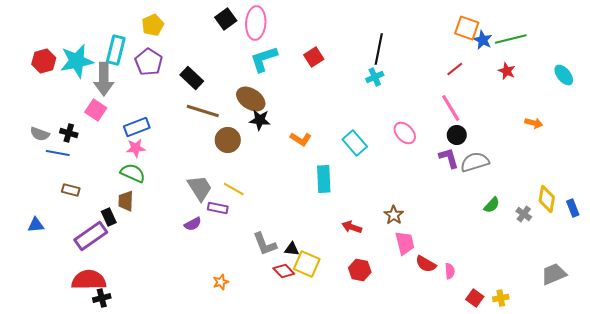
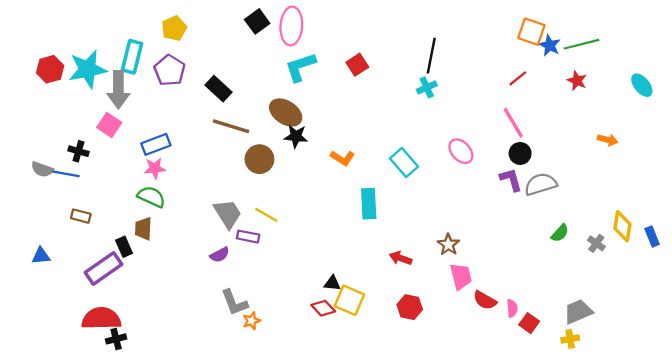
gray semicircle: (40, 134) -> (42, 169), moved
gray L-shape: (265, 244) -> (234, 303), moved
gray trapezoid: (554, 274) -> (578, 312), moved
red square: (475, 298) -> (529, 323), moved

